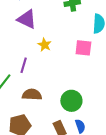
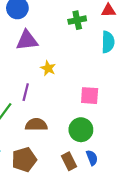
purple triangle: (27, 19) -> (27, 40), turned -30
pink square: (83, 48) -> (90, 96), moved

